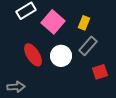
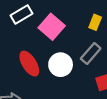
yellow rectangle: (84, 23) -> (95, 22), moved

